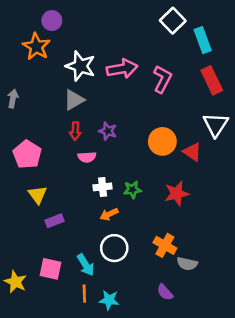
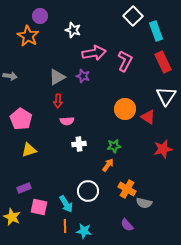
white star: (80, 66) -> (73, 30), moved, size x0.7
gray arrow: (13, 99) -> (10, 76), turned 88
purple star: (108, 131) -> (83, 76), moved
green star: (132, 190) -> (114, 146), moved
red star: (177, 193) -> (163, 149), moved
yellow triangle: (38, 195) -> (29, 150), turned 49
orange arrow: (109, 214) -> (108, 165), moved, turned 152
purple rectangle: (54, 221) -> (24, 188), moved

